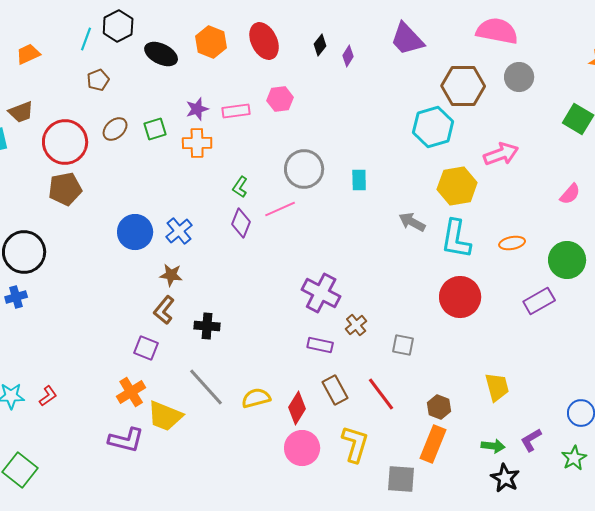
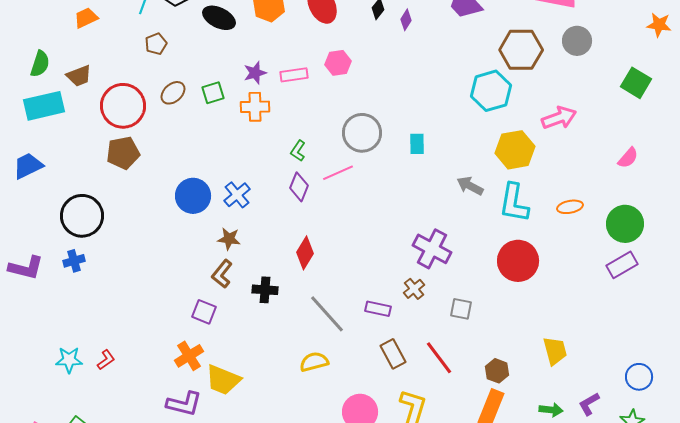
purple cross: (321, 293) -> (432, 249), moved
purple rectangle: (539, 301) -> (622, 265), moved
gray line: (206, 387) -> (327, 314), moved
red diamond: (297, 408) -> (305, 253), moved

